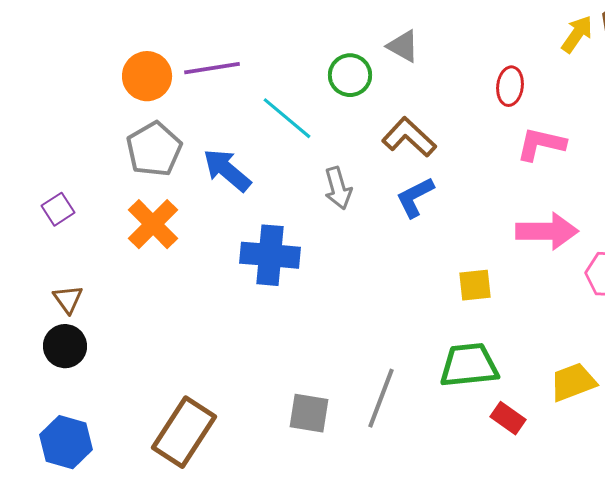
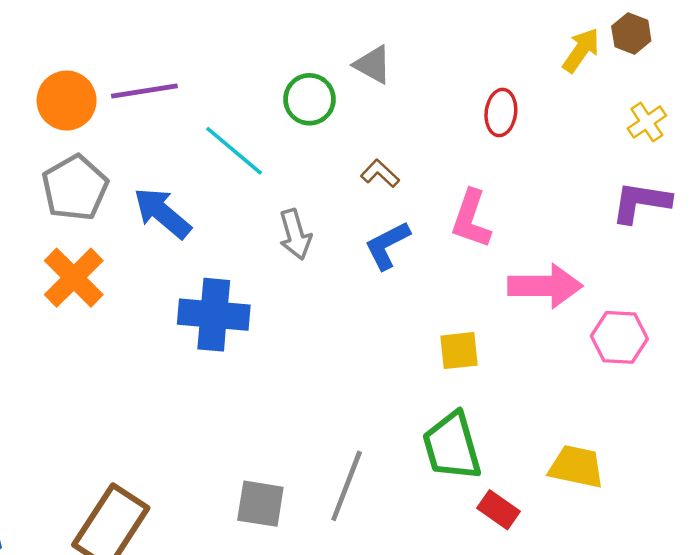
brown L-shape: (409, 137) -> (380, 173), size x0.6
pink L-shape: (541, 144) -> (471, 219), moved, turned -84
green trapezoid: (469, 365) -> (452, 446), turned -100
yellow trapezoid: (573, 382) -> (576, 467), turned 33

